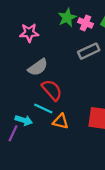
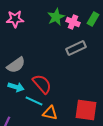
pink star: (29, 33) -> (15, 19), moved
gray semicircle: (38, 67) -> (16, 65), moved
cyan arrow: (24, 120) -> (16, 87), moved

